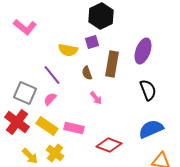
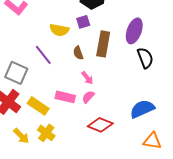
black semicircle: (148, 90) -> (145, 58), moved
pink semicircle: (50, 99) -> (88, 97), moved
pink rectangle: (74, 128) -> (65, 97), moved

